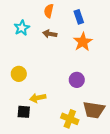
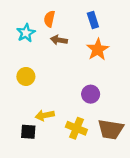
orange semicircle: (49, 11) -> (49, 19), moved
yellow circle: (19, 74) -> (26, 76), moved
yellow cross: (70, 119) -> (76, 128), moved

